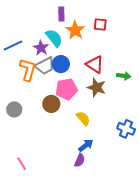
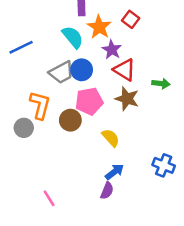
red square: (100, 25) -> (131, 19), turned 32
purple star: (41, 48) -> (112, 50), moved
orange L-shape: (28, 70) -> (40, 105), moved
blue cross: (126, 129) -> (164, 165), moved
pink line: (22, 164) -> (49, 198), moved

